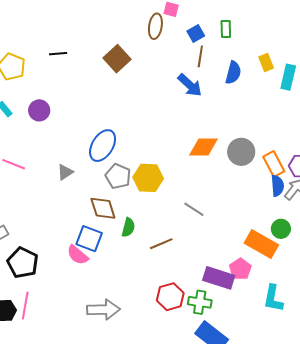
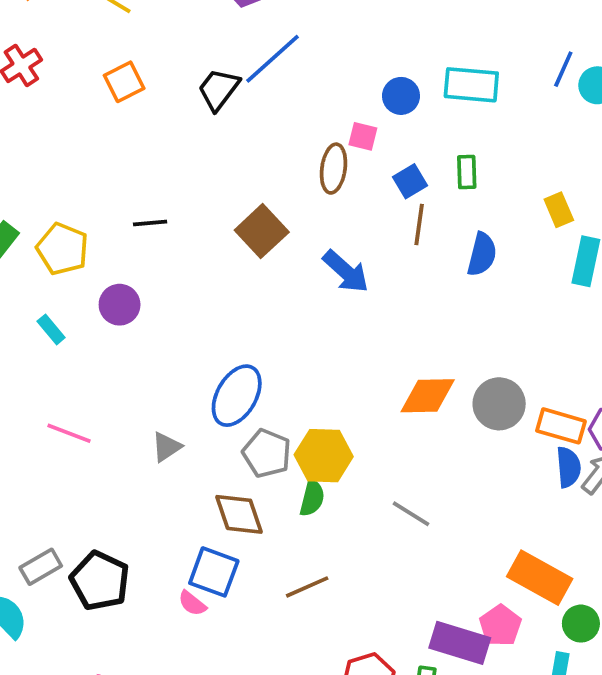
yellow rectangle: (266, 63) -> (559, 210), moved
blue arrow: (190, 85) -> (346, 272), moved
purple circle: (39, 110) -> (120, 305), moved
orange rectangle: (274, 164) -> (561, 426), turned -45
green semicircle: (128, 227) -> (312, 498), moved
green circle: (281, 229) -> (581, 624), moved
brown line: (161, 244) -> (307, 587), moved
pink semicircle: (78, 255) -> (192, 603), size x0.7
black pentagon: (23, 263) -> (100, 581), moved

